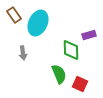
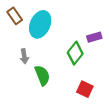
green diamond: (71, 50) -> (75, 53), turned 40
green semicircle: (59, 74) -> (42, 75), moved

